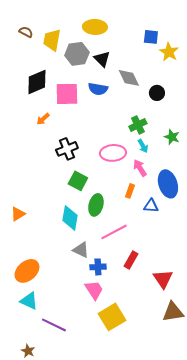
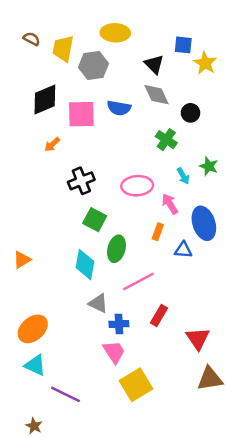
black triangle: (102, 59) -> (154, 64), moved
green cross: (138, 125) -> (166, 140), moved, turned -30
cyan arrow: (143, 146) -> (183, 176), moved

